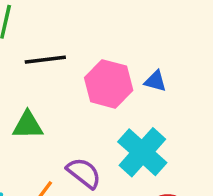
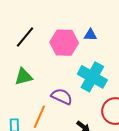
black line: (45, 60) -> (25, 37), turned -30

